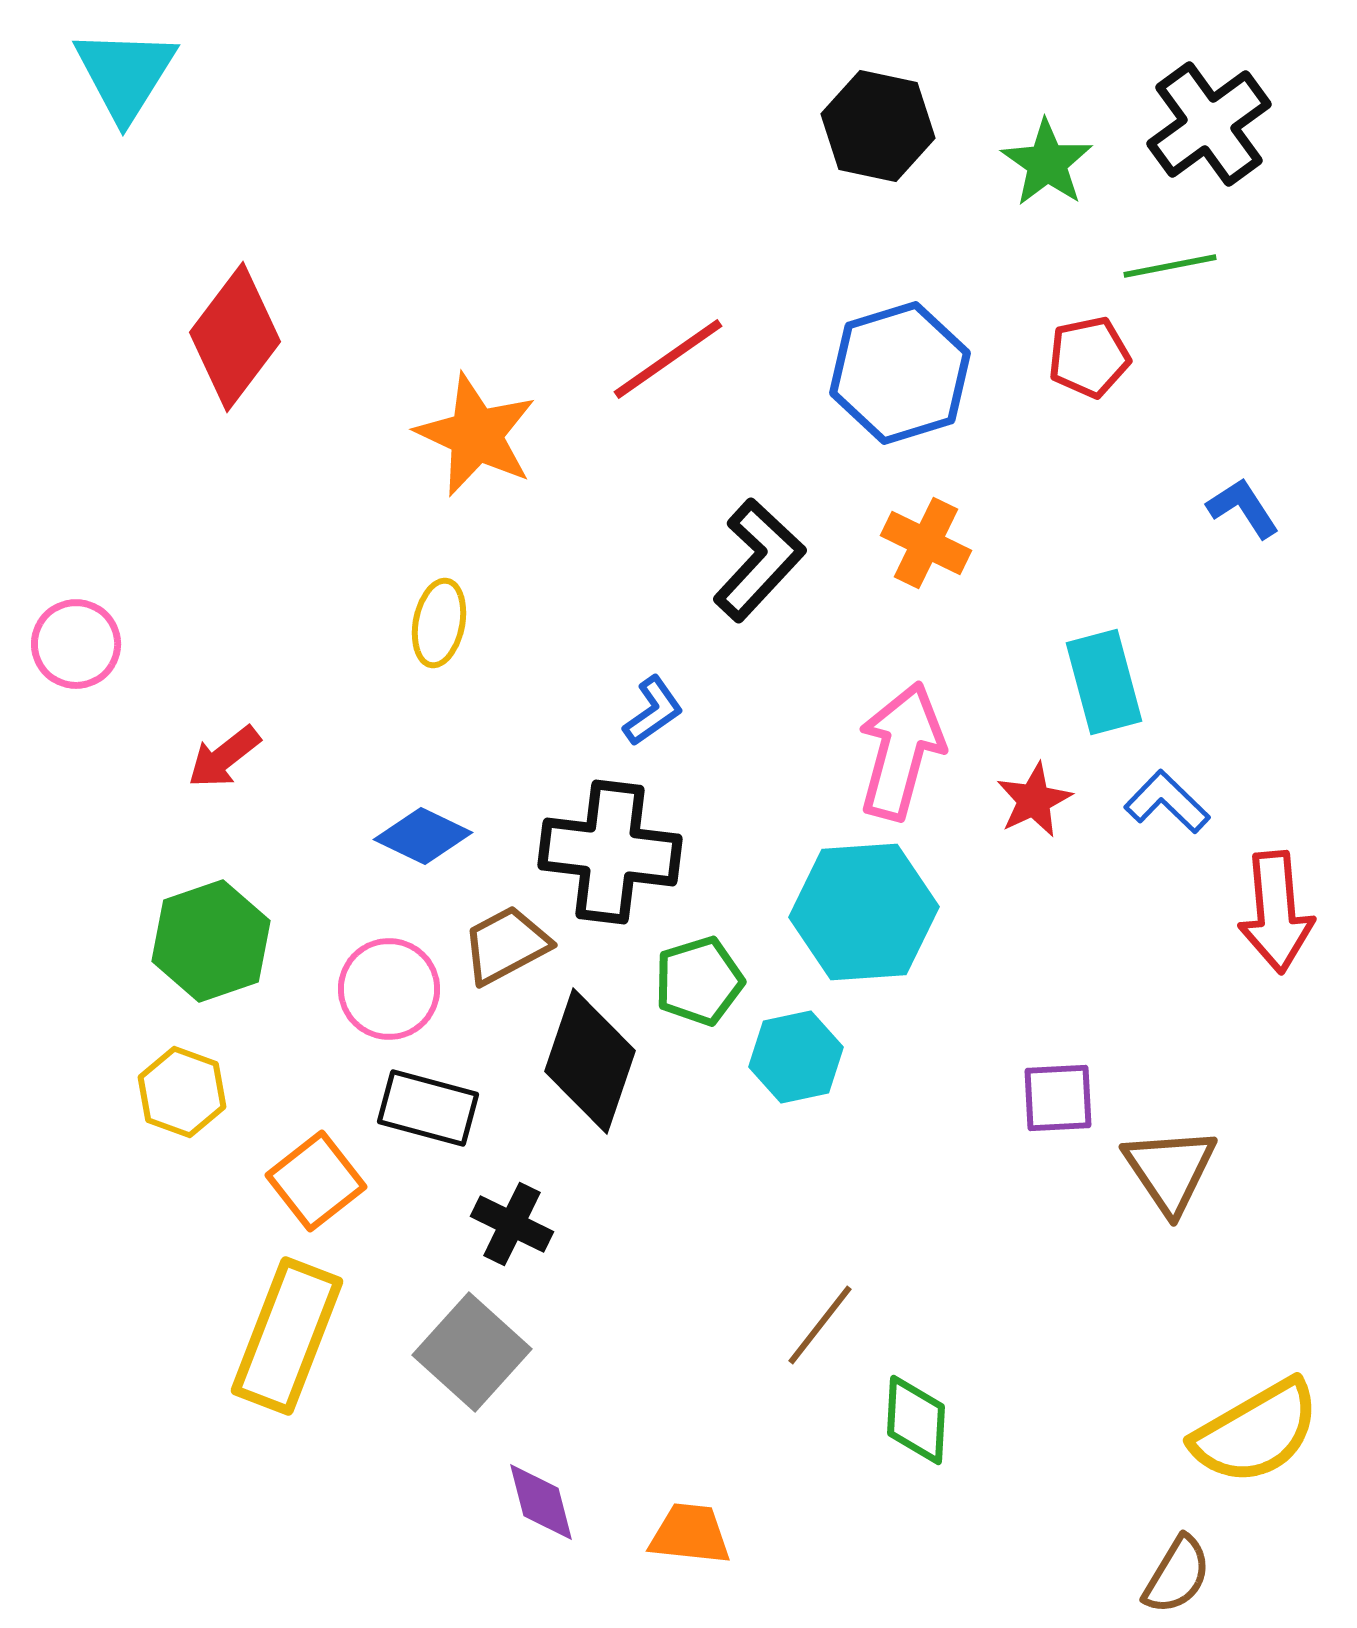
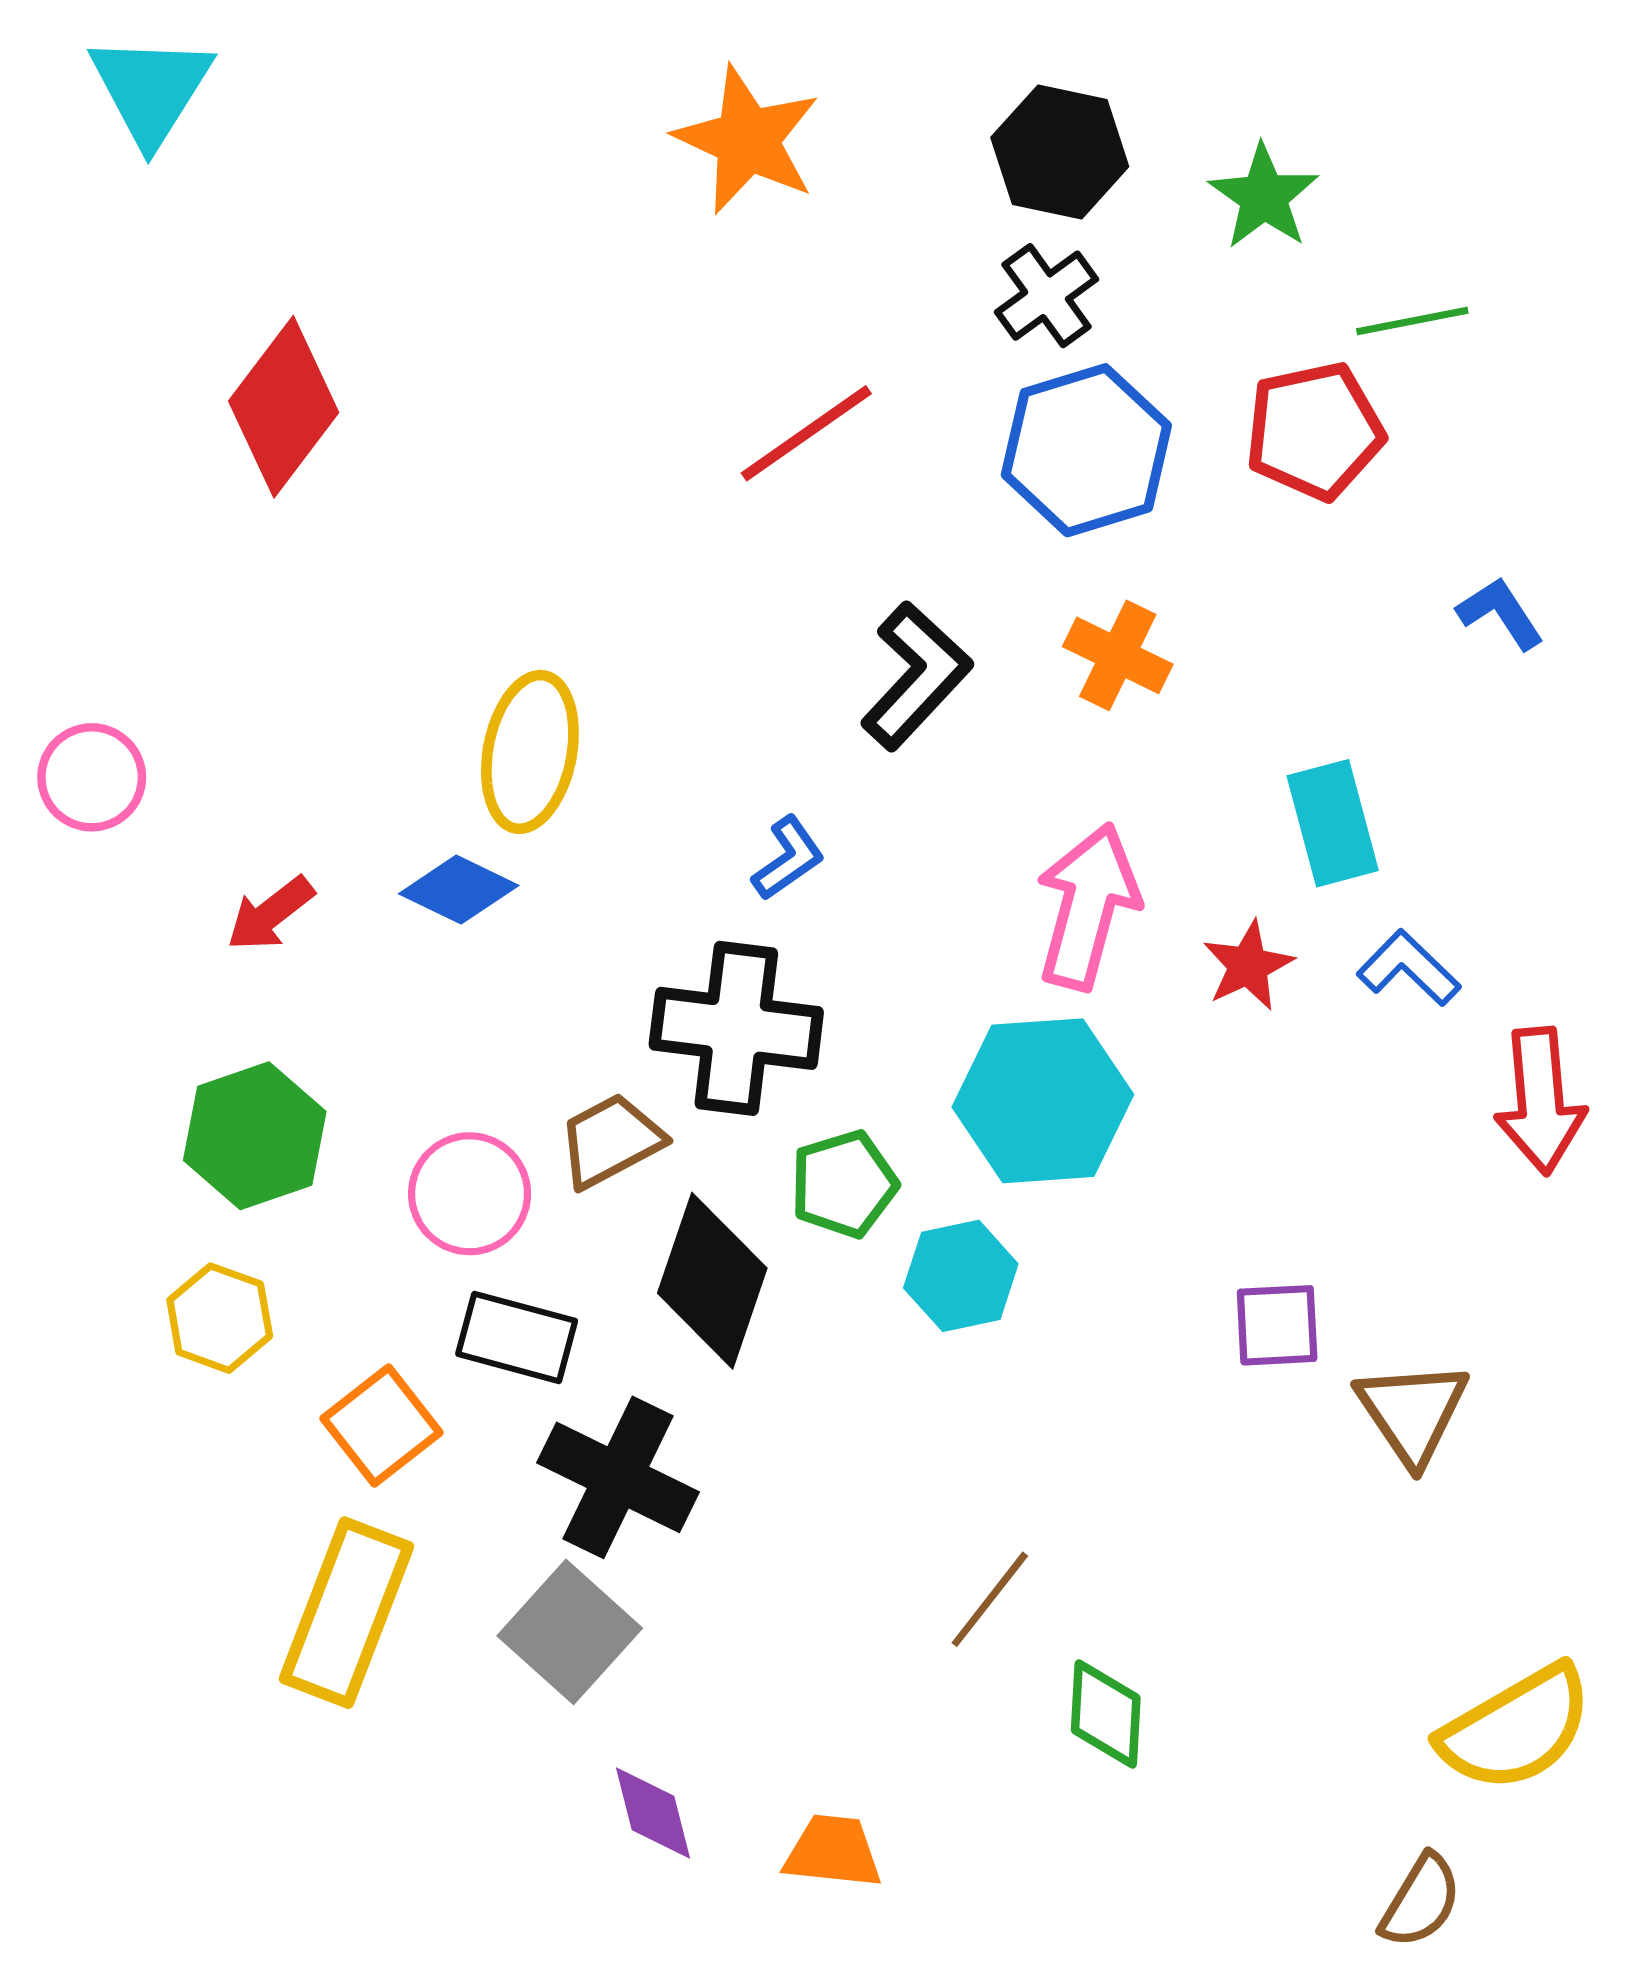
black cross: (1209, 124) -> (1047, 296), moved, size x0.7
red pentagon: (1089, 357) -> (1315, 431), size x1.4
orange star: (476, 435) -> (747, 140), moved
yellow ellipse: (439, 623) -> (530, 752), size x1.5
blue diamond: (423, 836) -> (459, 890), moved
black cross: (512, 1224) -> (618, 1477), size x1.6

